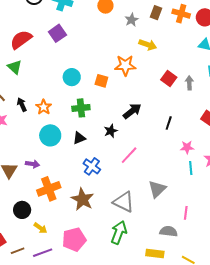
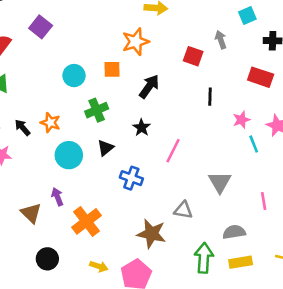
red square: (169, 78) -> (193, 56), moved
black arrow: (132, 111) -> (149, 86), moved
purple arrow: (32, 164) -> (57, 197), turned -104
brown star: (83, 199) -> (151, 234), moved
gray triangle: (124, 202) -> (183, 210), size x0.7
black circle: (22, 210) -> (47, 259), moved
yellow arrow: (40, 228) -> (99, 266), moved
gray semicircle: (169, 231) -> (234, 232), moved
green arrow: (119, 232) -> (204, 258), moved

